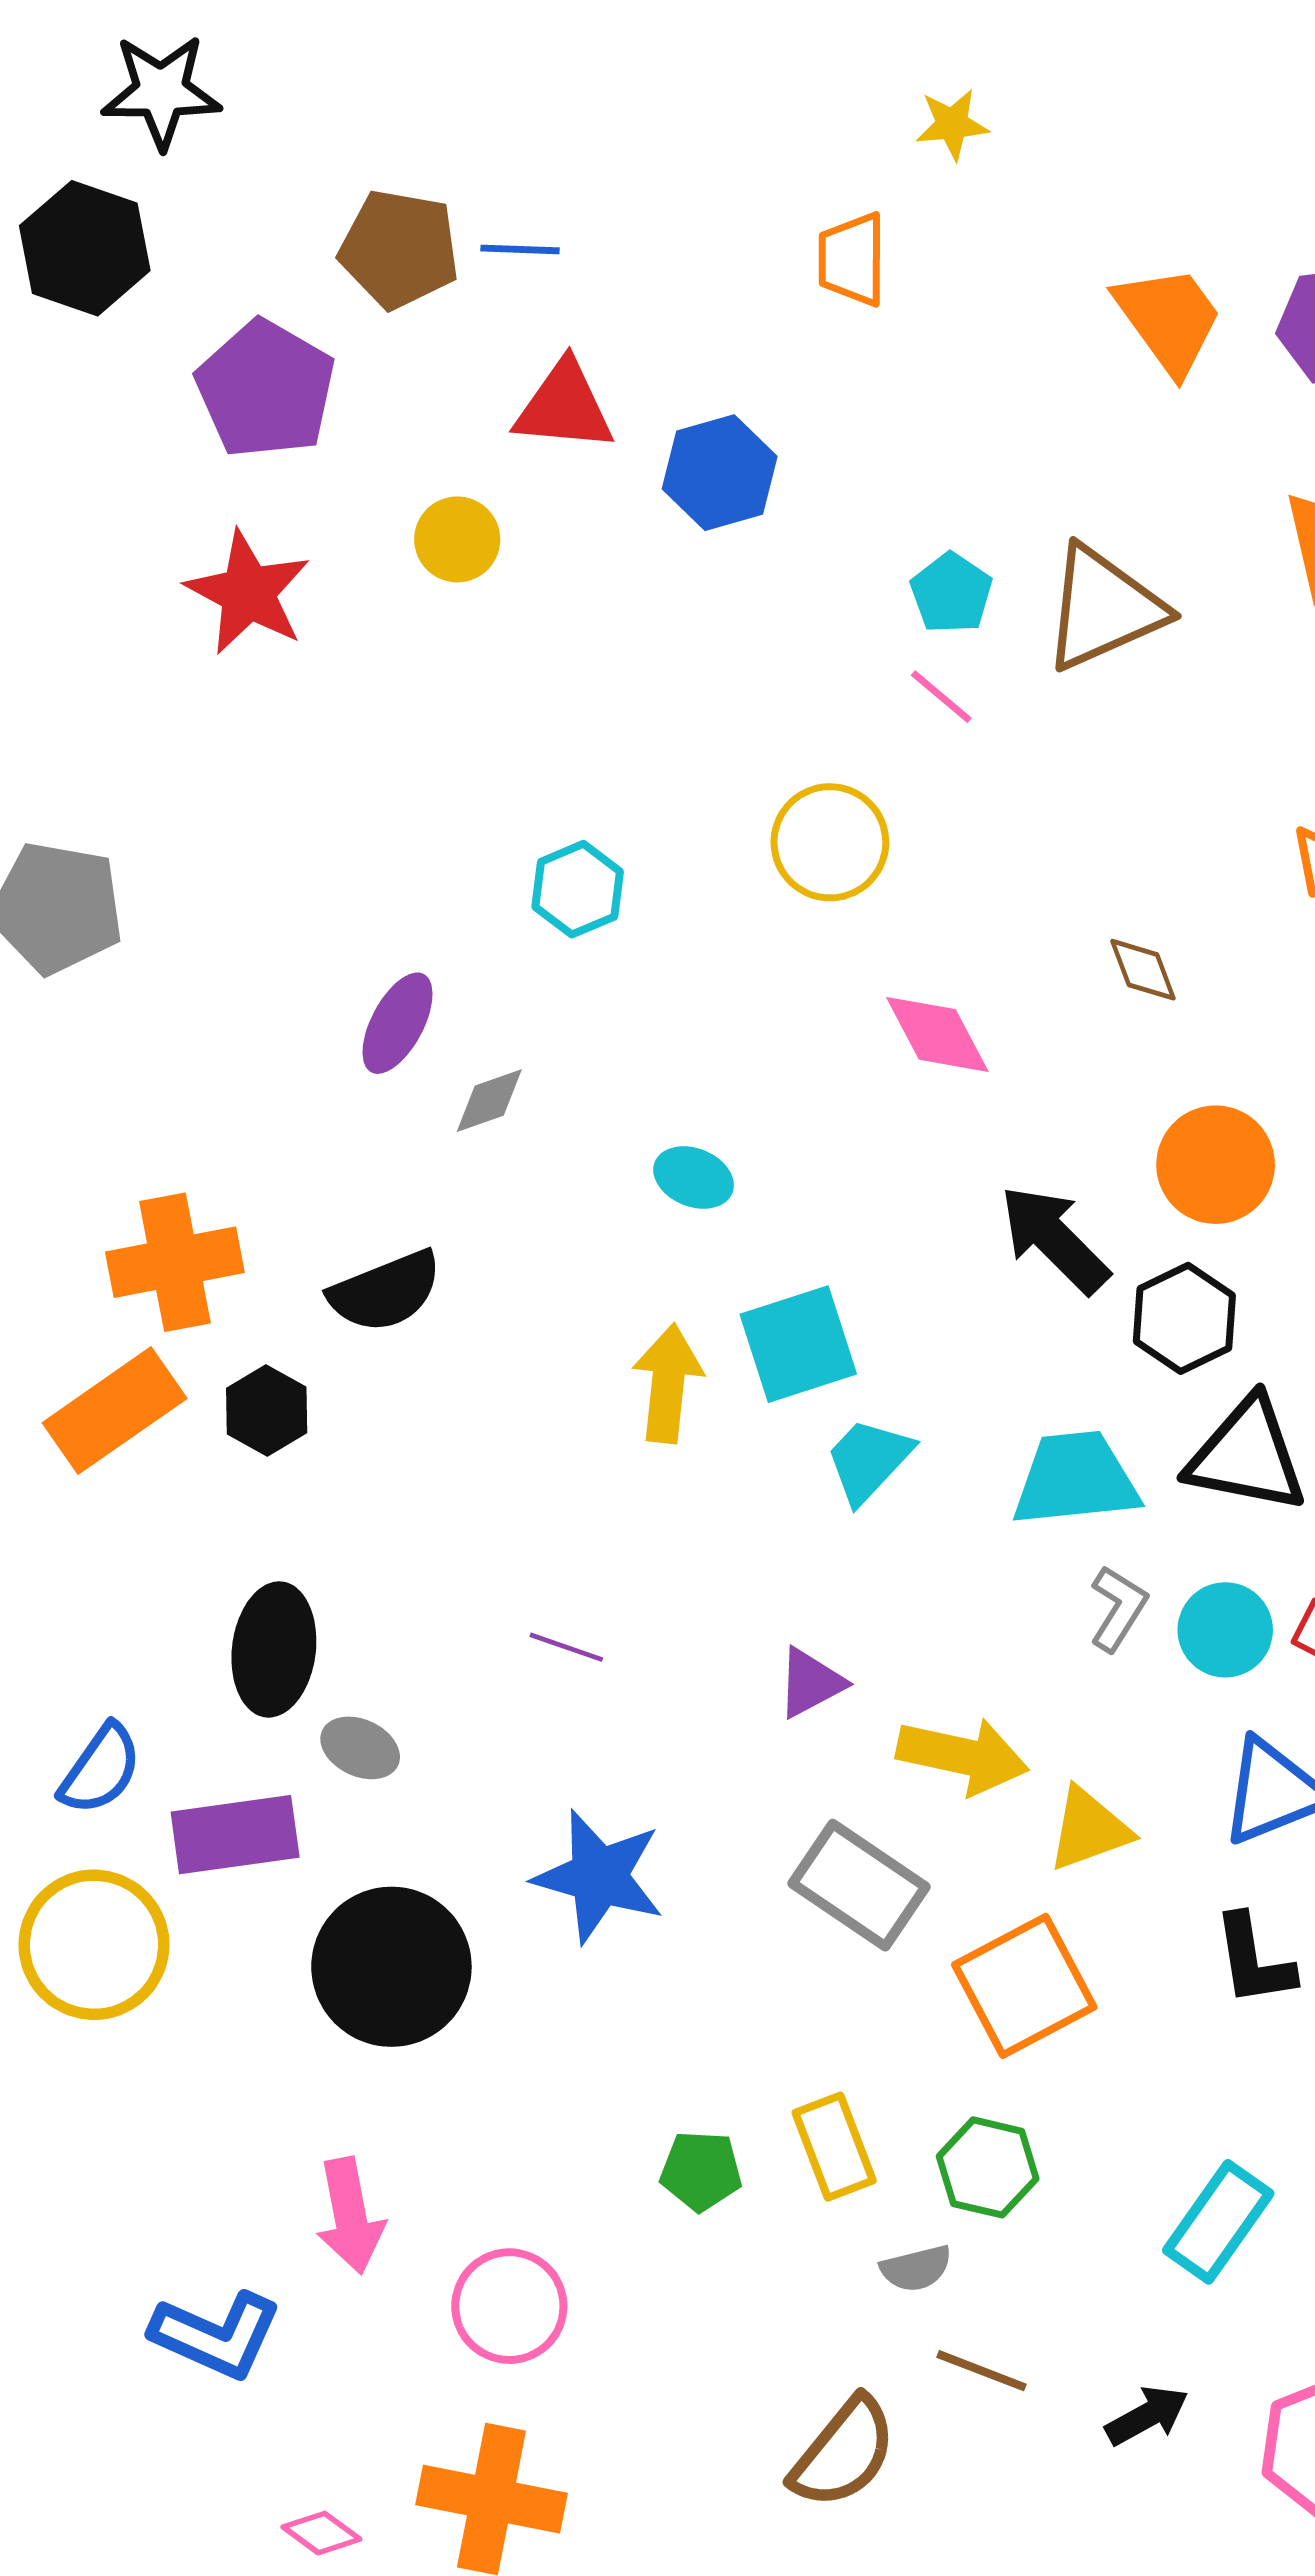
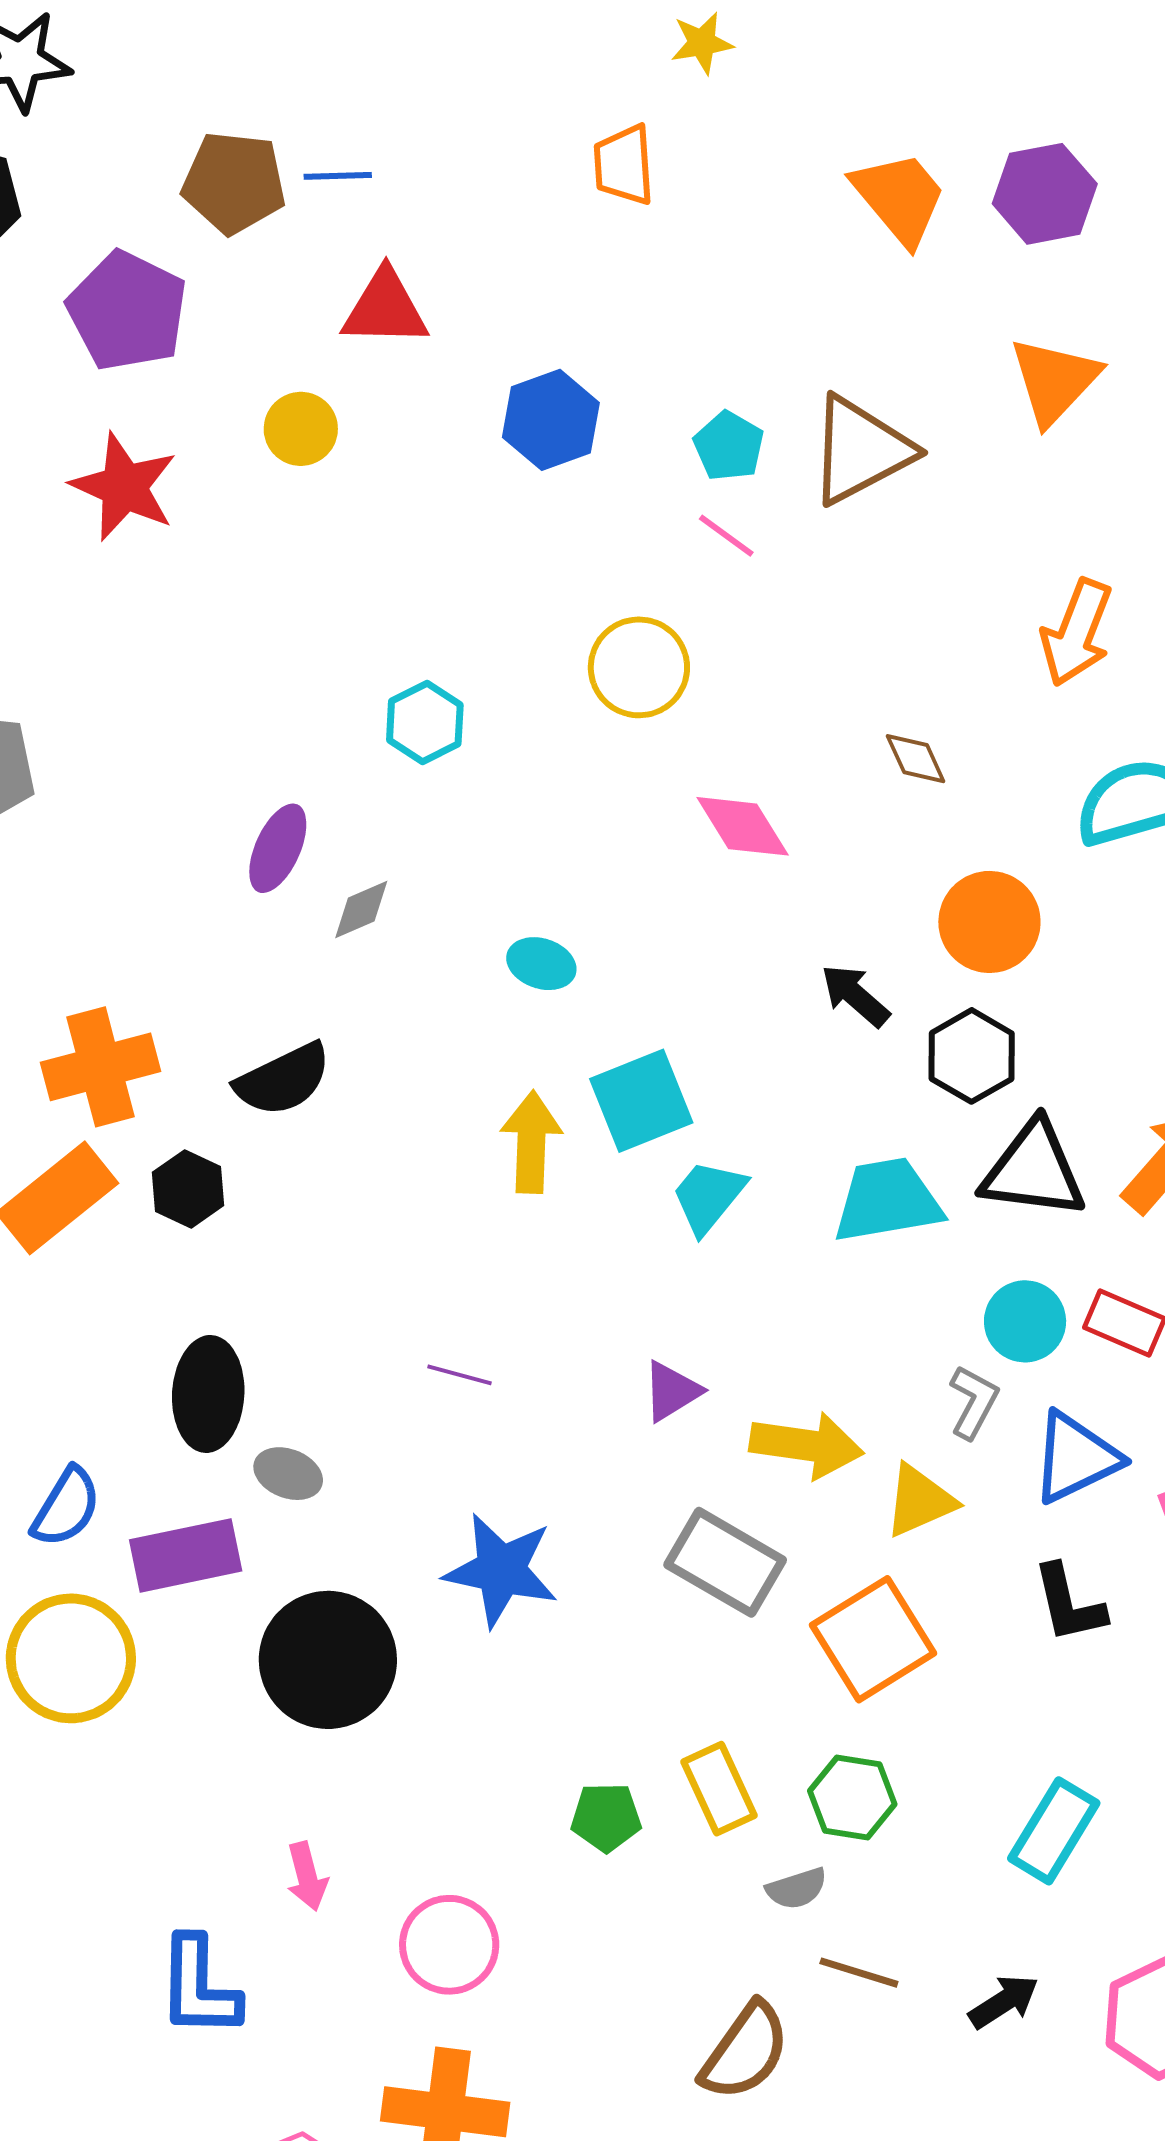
blue hexagon: (720, 473) -> (551, 420), moved
black arrow: (1054, 1239) -> (855, 995), size x0.7
gray L-shape: (1118, 1608) -> (974, 1402), moved
pink arrow: (350, 2216) -> (307, 1876), size x0.7
blue L-shape: (216, 2335) -> (199, 1987), turned 71

